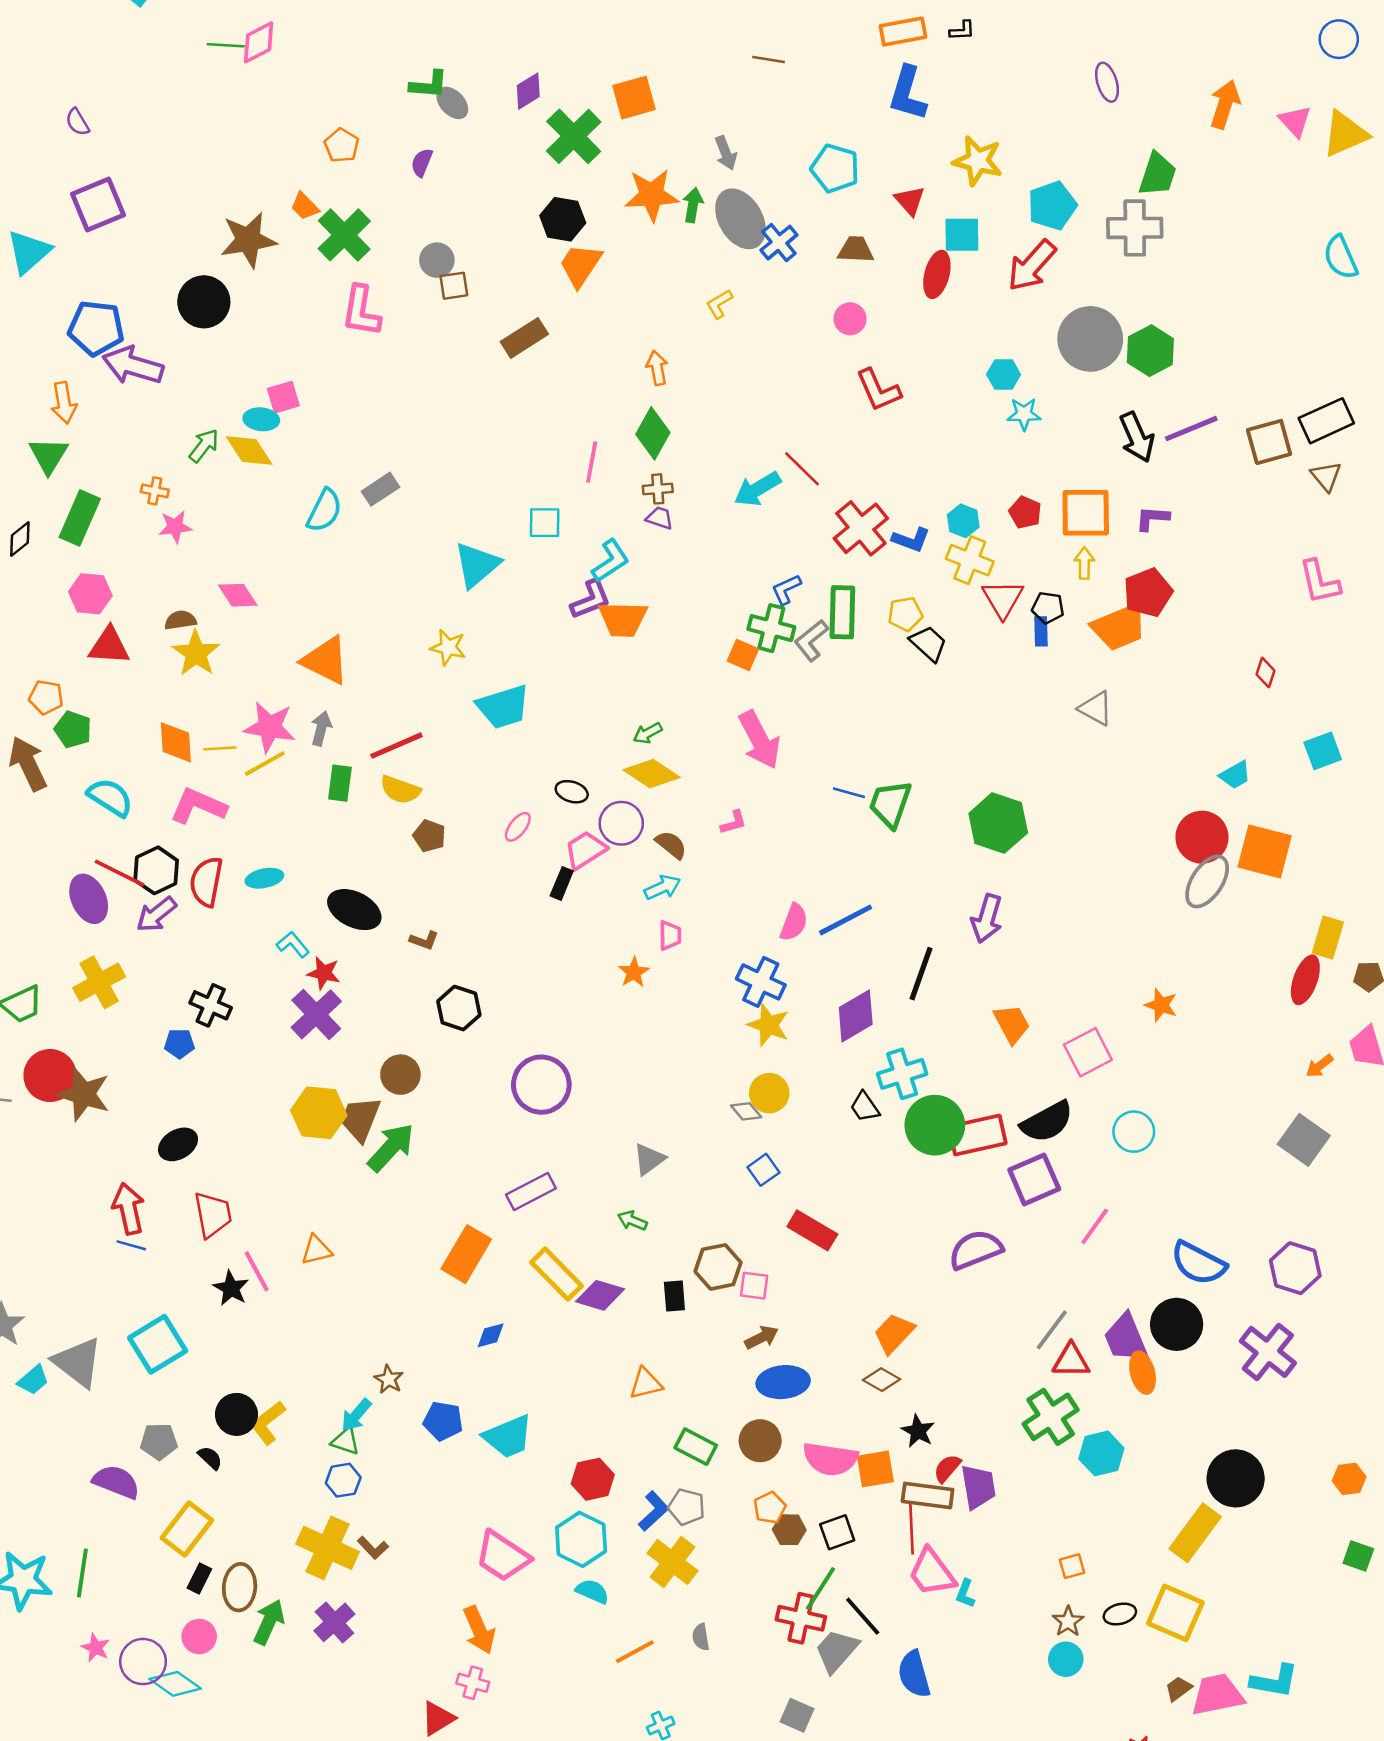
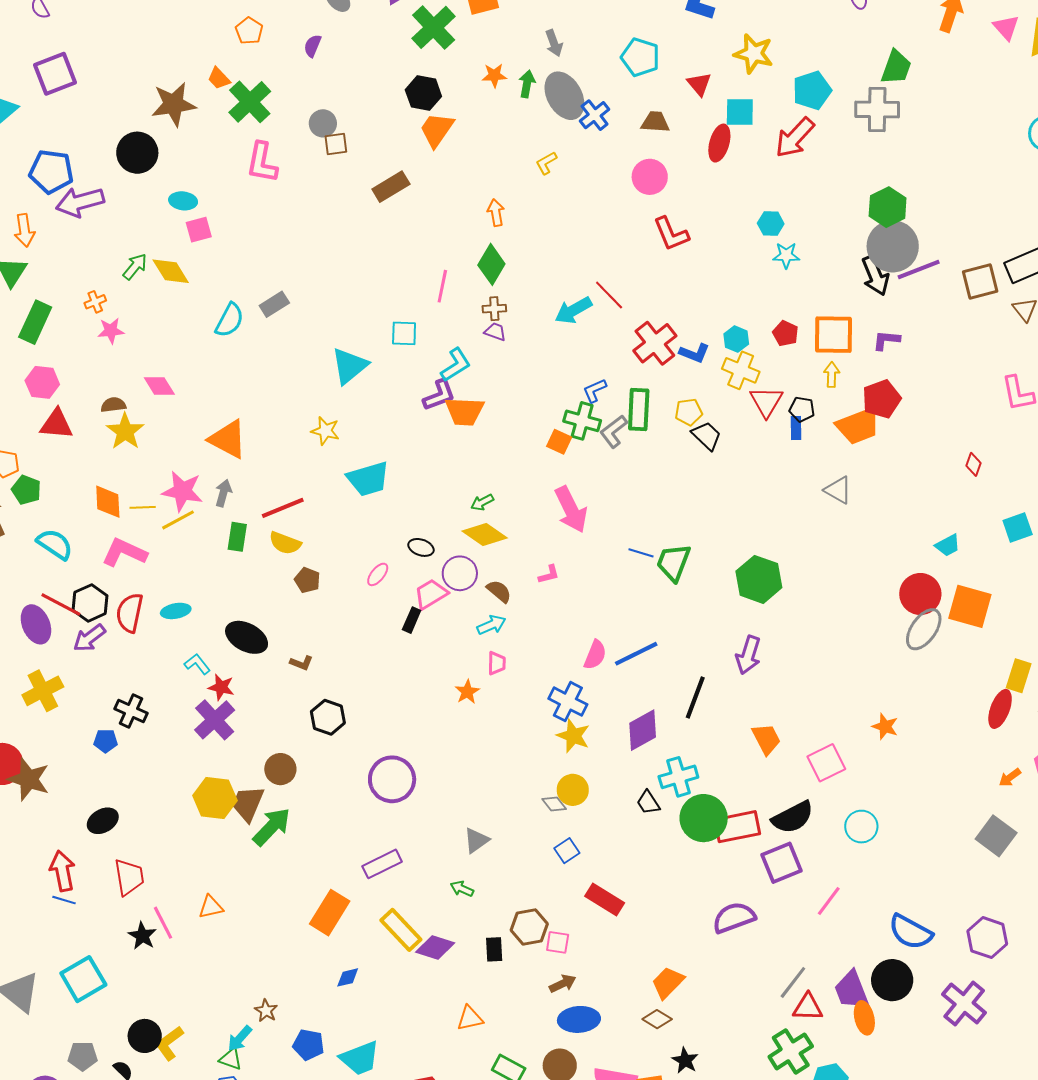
orange star: (652, 195) -> (494, 75), size x0.6
pink circle: (850, 319) -> (650, 177), size x1.4
gray circle: (1090, 339) -> (893, 246), moved
purple arrow: (133, 366) -> (80, 202), turned -33
cyan ellipse: (261, 419) -> (183, 201), moved
orange cross: (155, 491) -> (95, 302), turned -35

